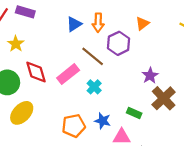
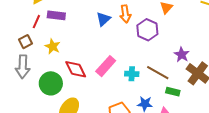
brown line: (93, 56) -> (158, 73), moved
cyan cross: (94, 87) -> (132, 74), turned -32

